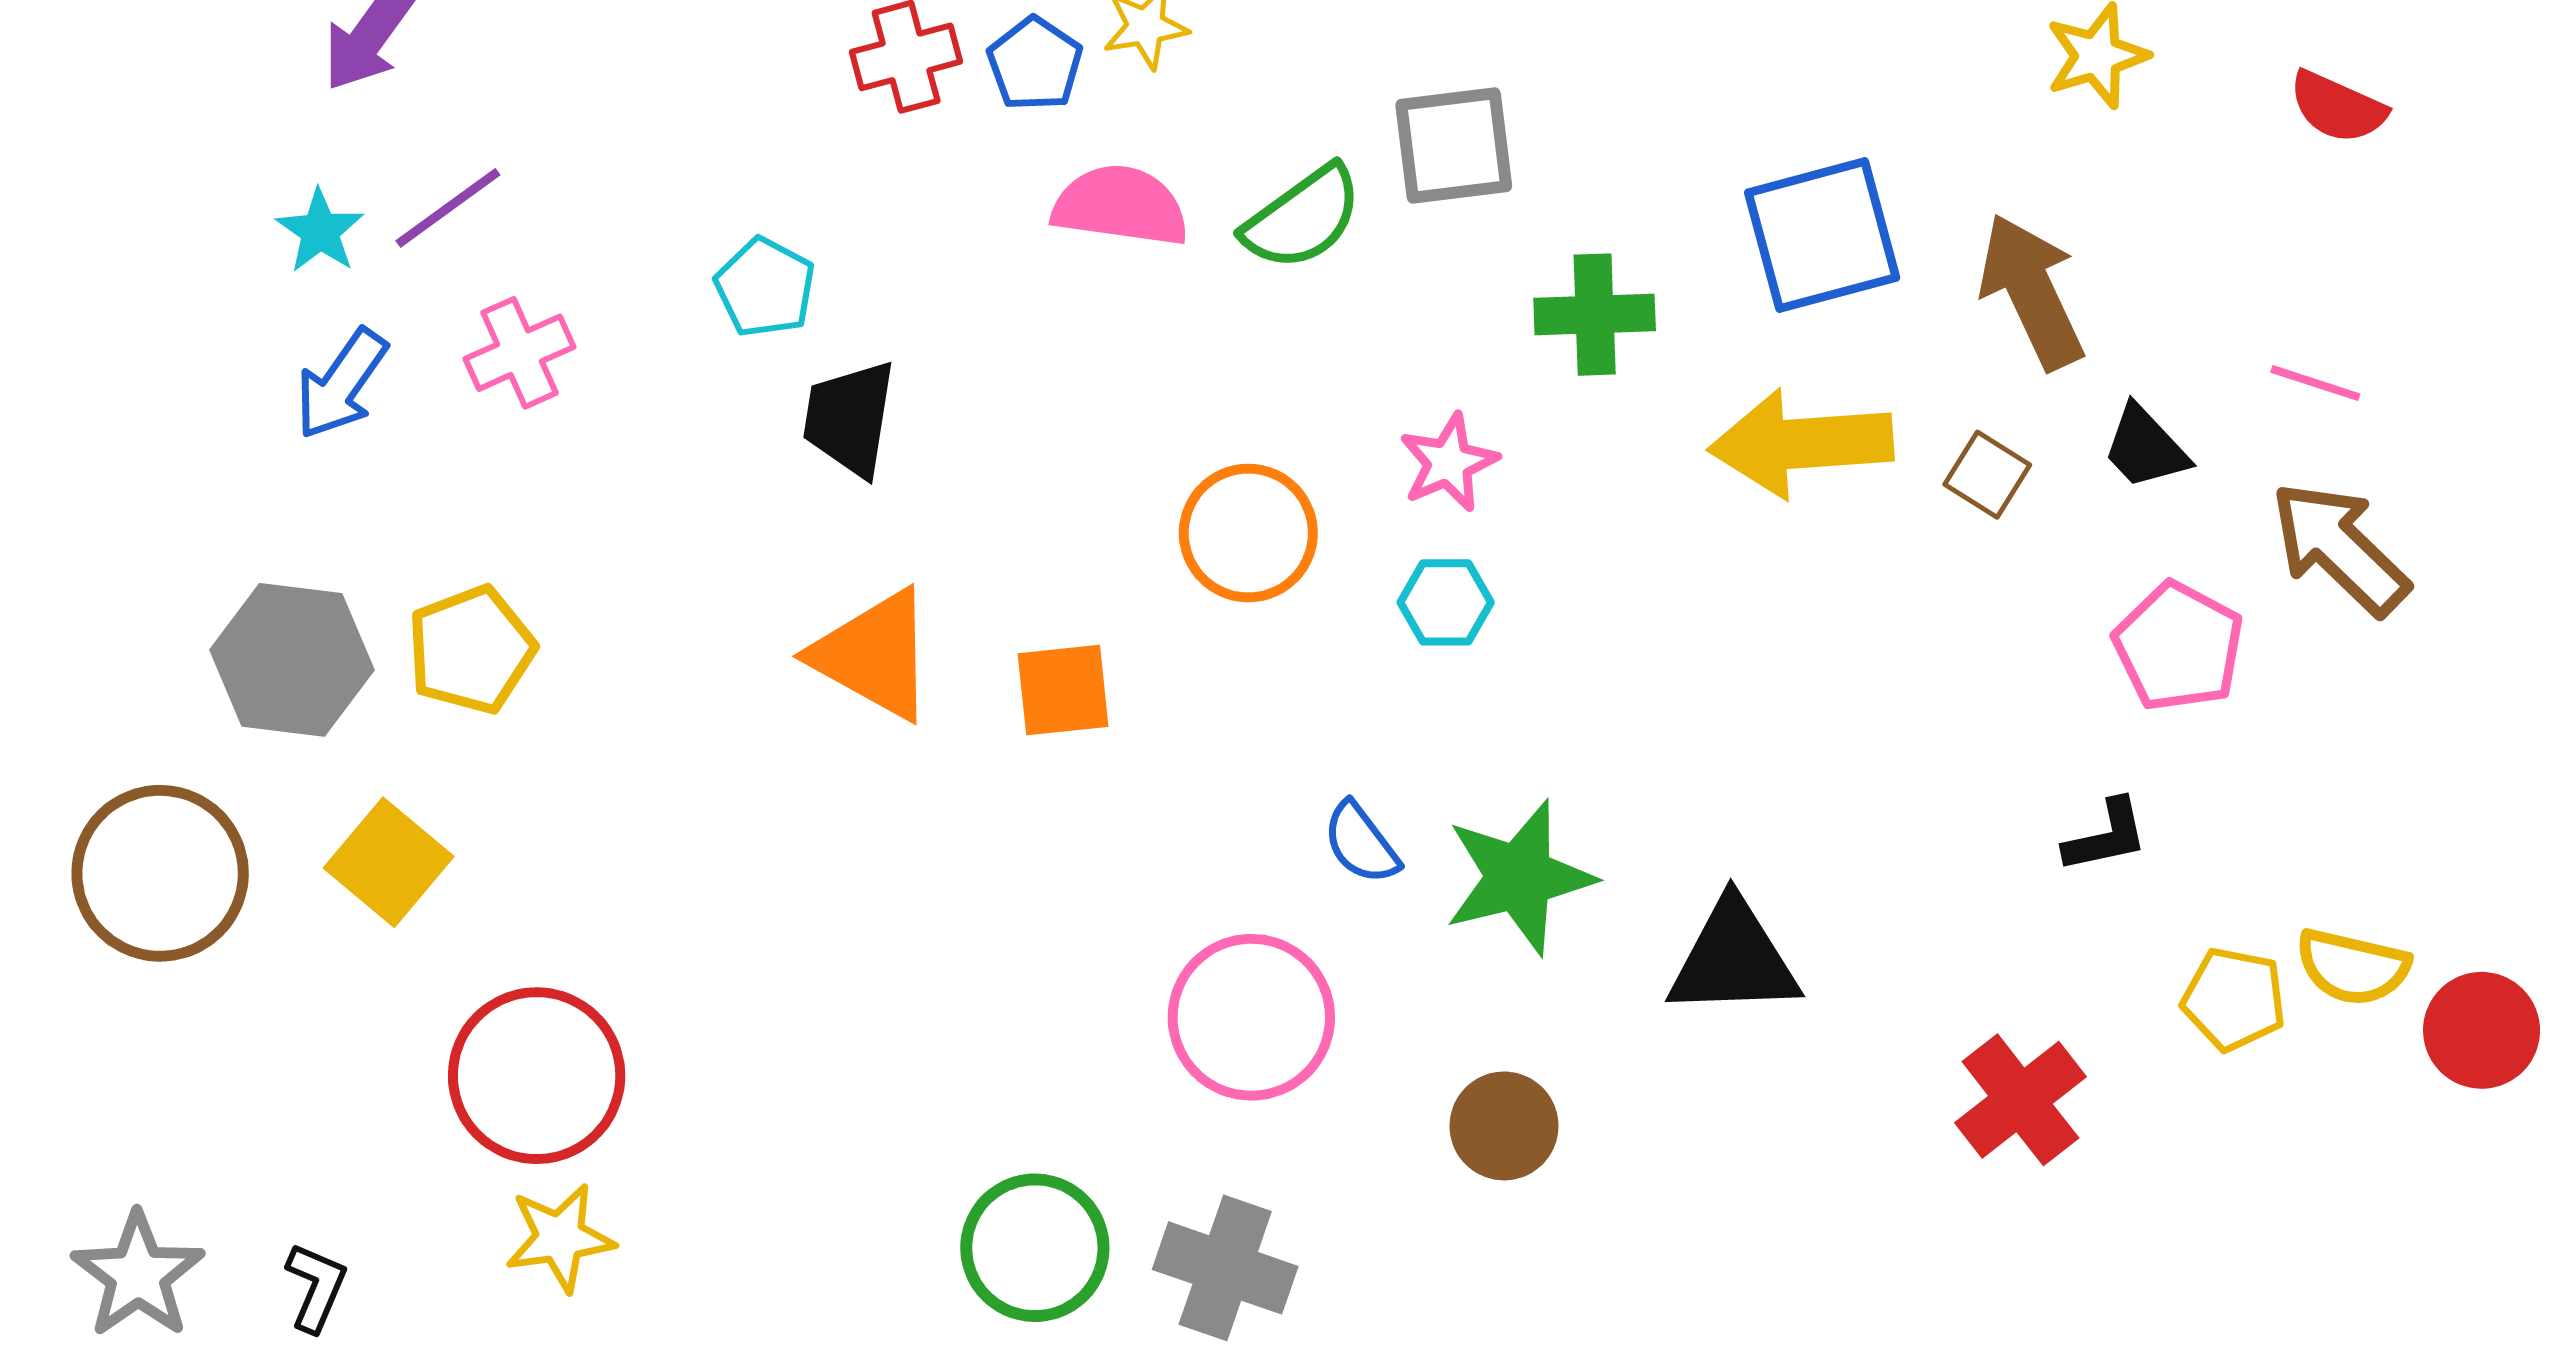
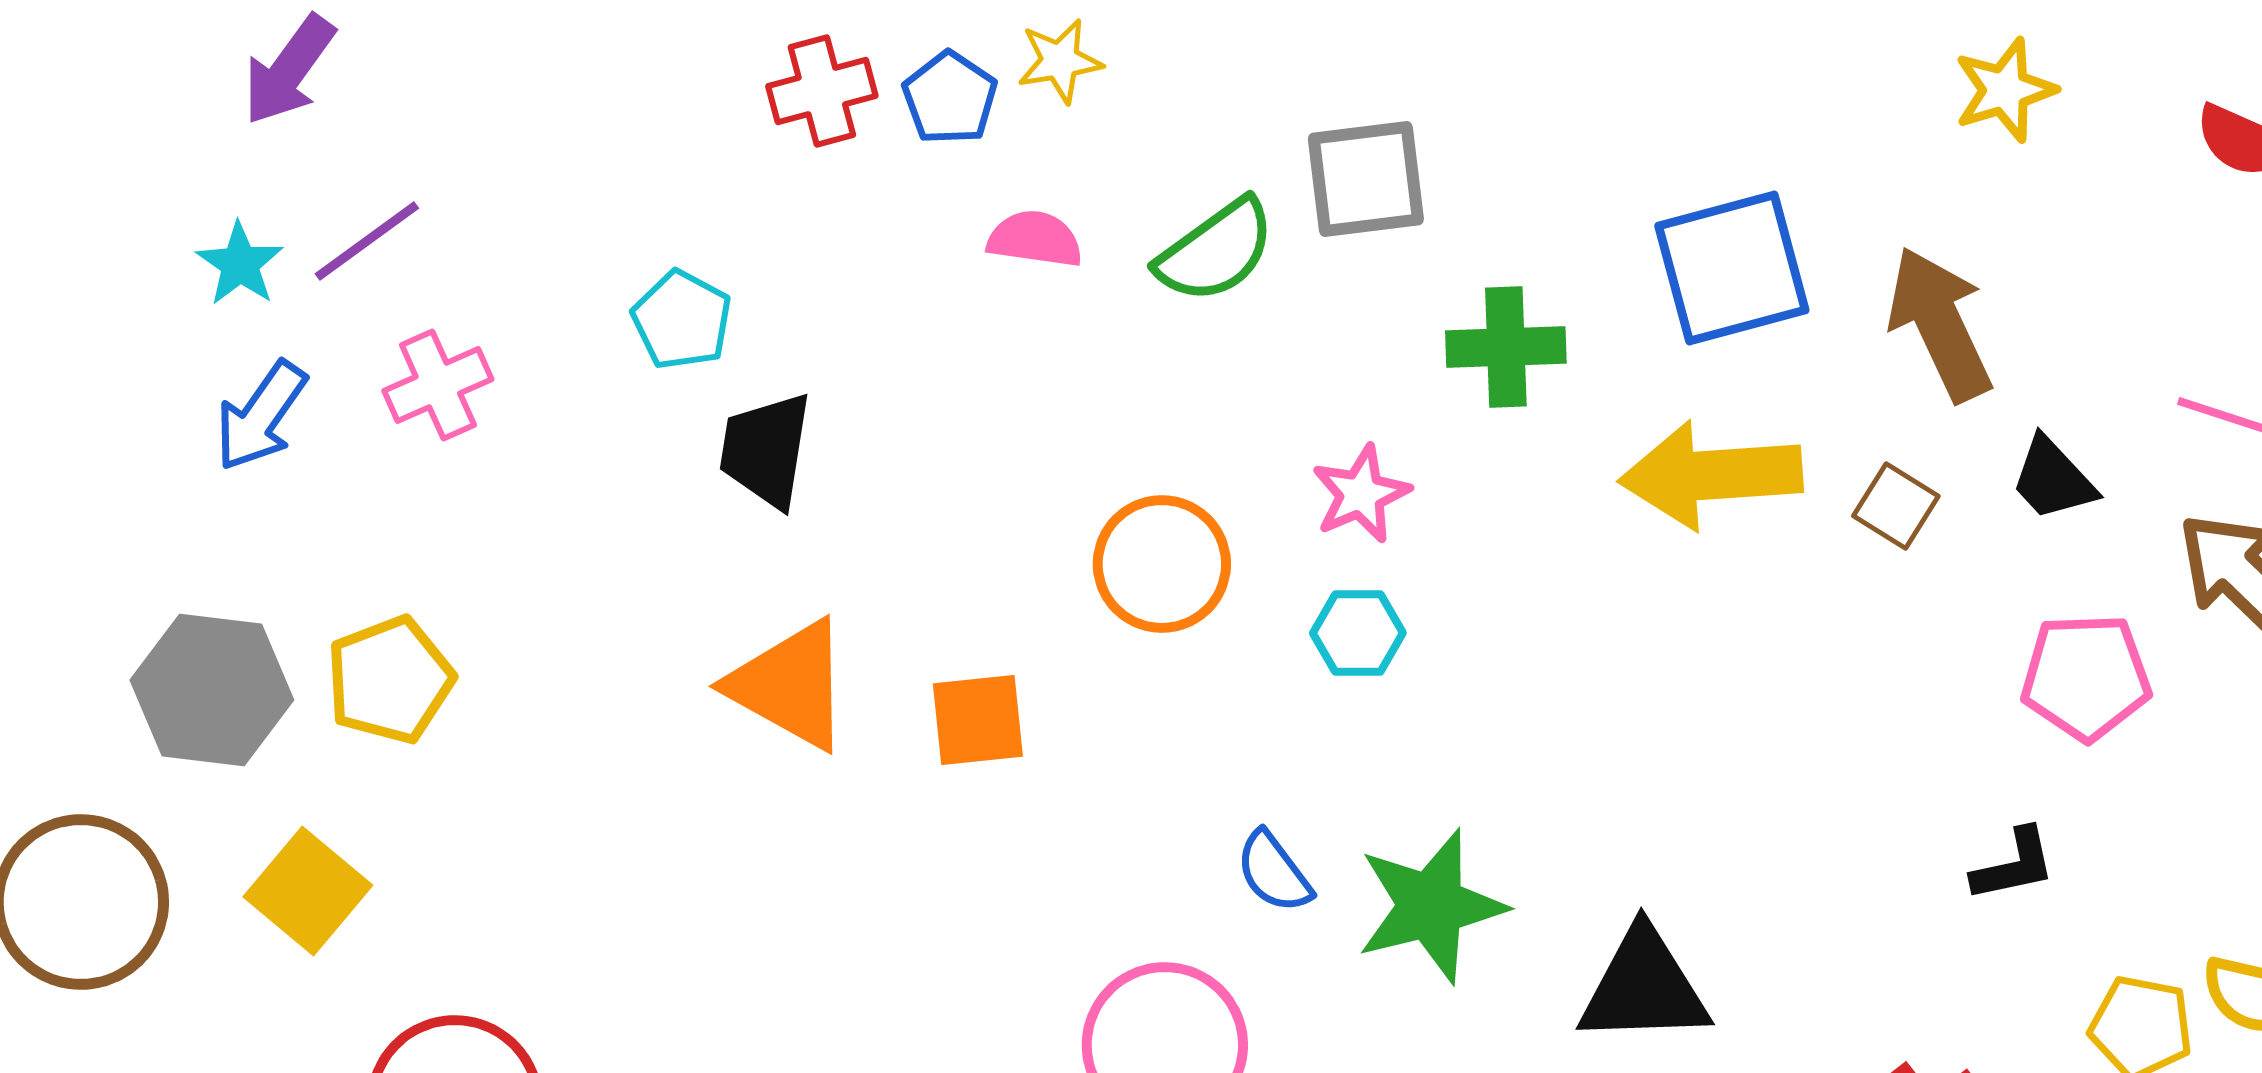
pink semicircle: (1120, 206) -> (1035, 239), size x0.7
pink pentagon: (2178, 647) -> (2086, 677), turned -30

